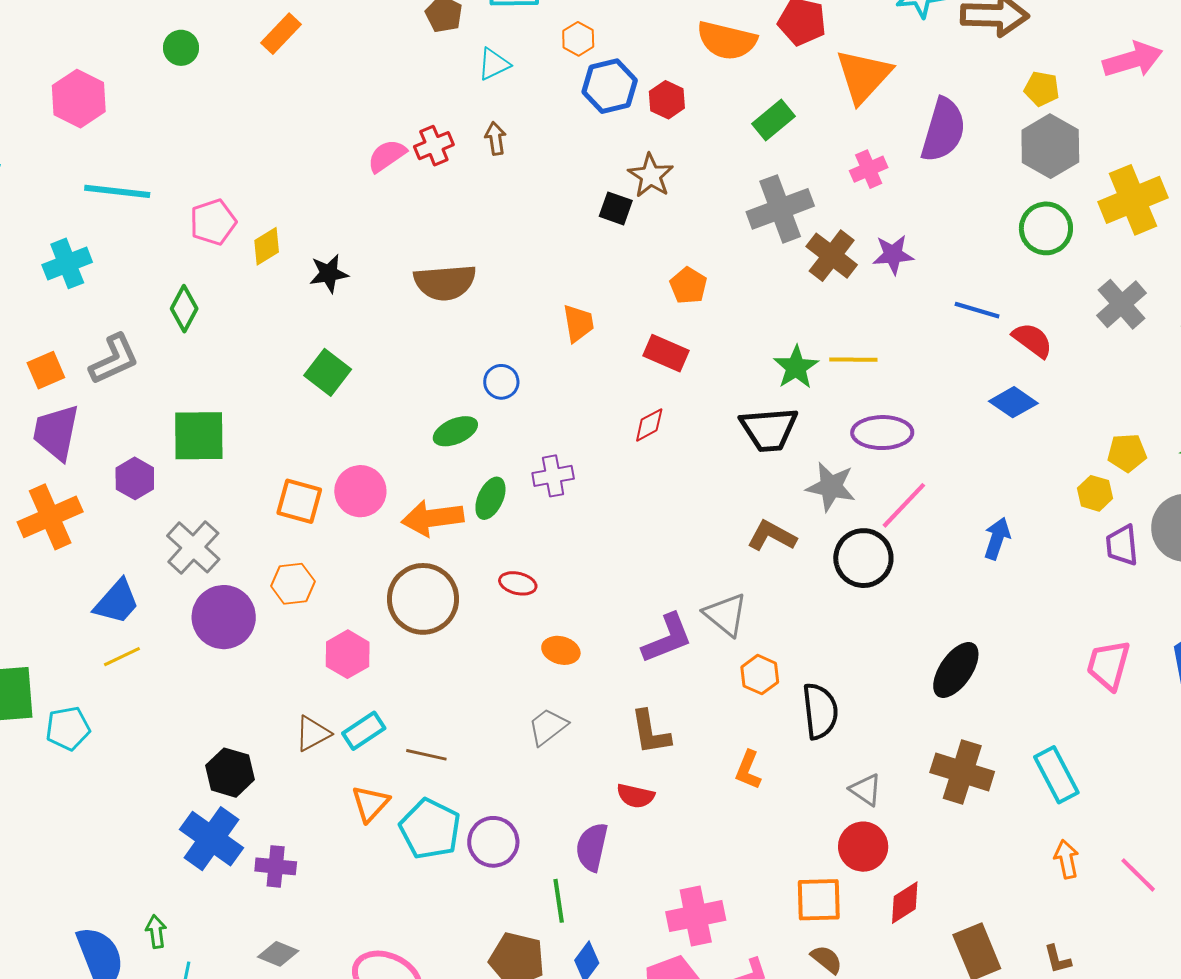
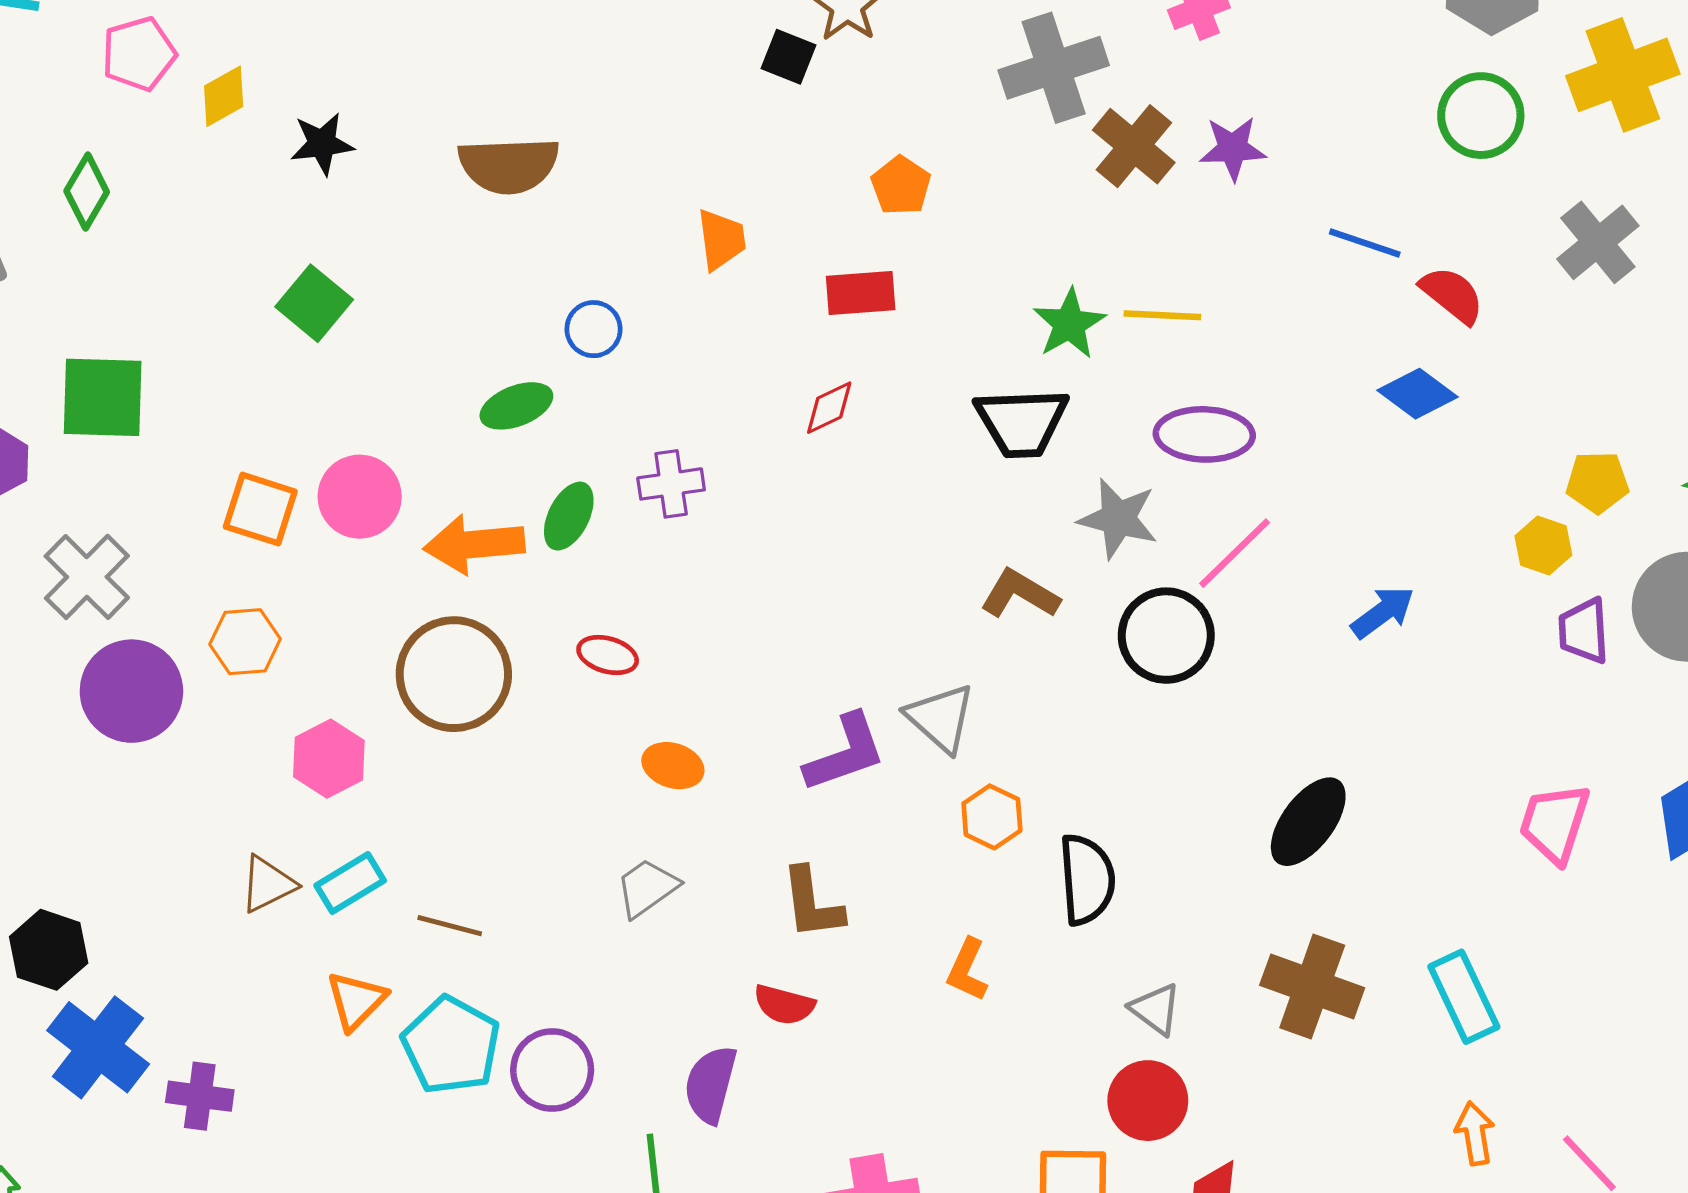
red rectangle: (666, 353) -> (861, 293), turned -30
blue arrow: (997, 538) -> (1383, 612), turned 33
black hexagon: (230, 773) -> (49, 950), moved

